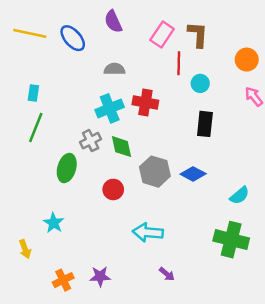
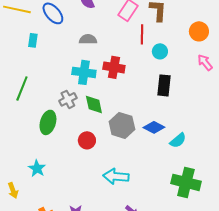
cyan rectangle: (33, 93) -> (33, 40), moved
cyan cross: (110, 108) -> (84, 72), turned 30
cyan semicircle: (240, 195) -> (178, 140), moved

